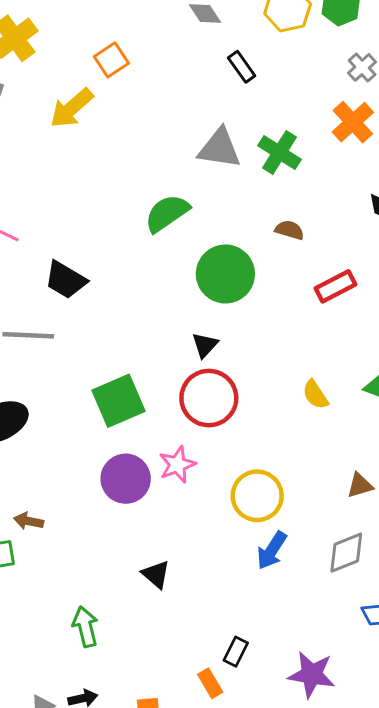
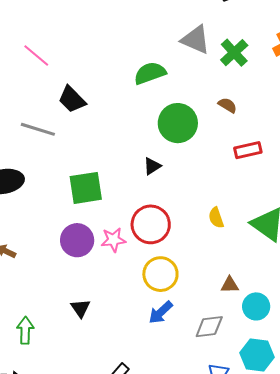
red circle: (209, 398) -> (151, 224), moved

